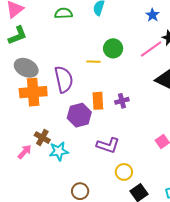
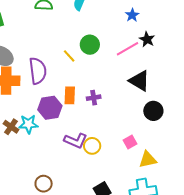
yellow line: (94, 62) -> (69, 56), turned 40
cyan star: (59, 151) -> (28, 124), moved
yellow circle: (124, 172) -> (92, 146), moved

